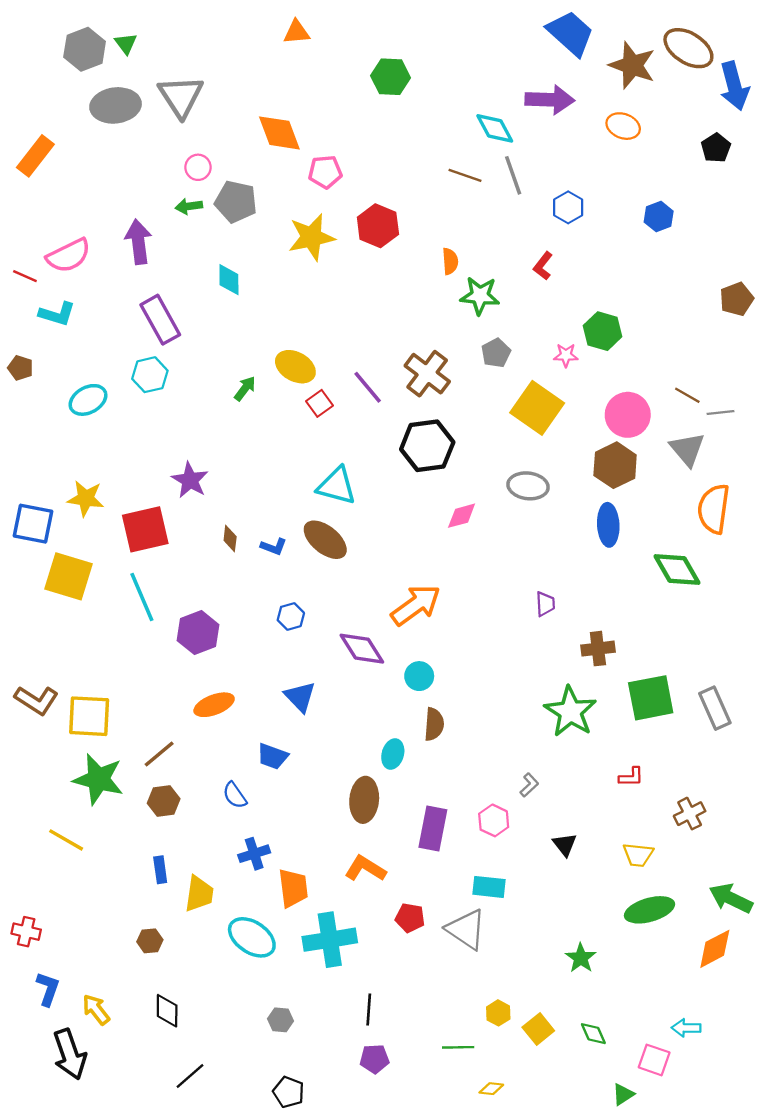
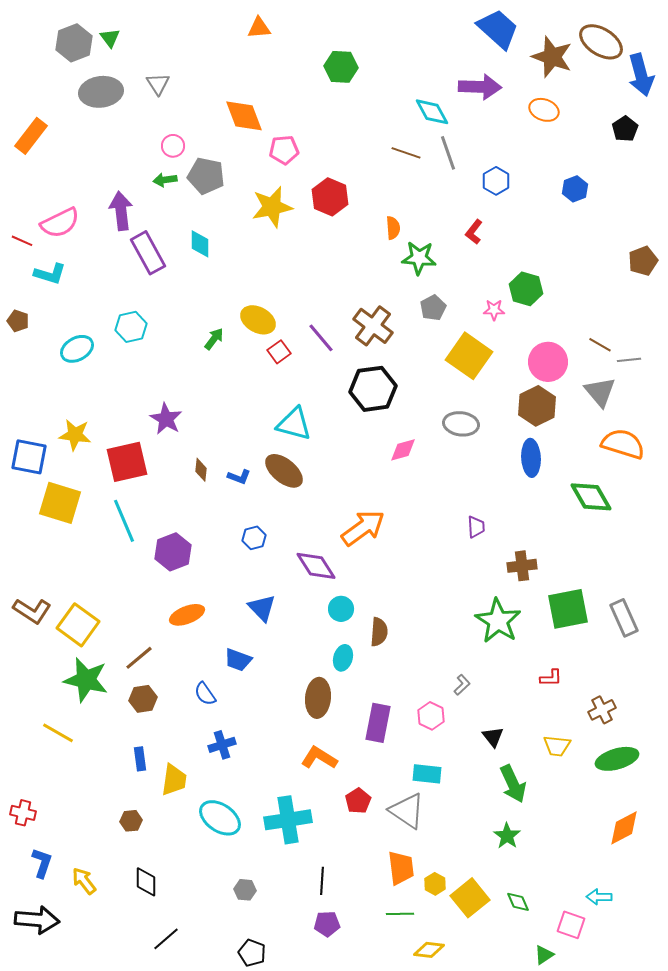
gray triangle: (181, 96) -> (158, 84), size x0.6
purple rectangle: (160, 320) -> (148, 253), moved
orange semicircle: (714, 509) -> (623, 444), turned 99
cyan circle: (419, 676) -> (341, 609), moved
yellow square: (89, 716) -> (78, 625), turned 33
orange trapezoid: (293, 888) -> (401, 868), moved
green arrow: (731, 898) -> (513, 784), moved, turned -141
green ellipse: (649, 910) -> (617, 759), moved
red pentagon: (410, 918) -> (358, 801), turned 30
yellow square: (538, 1029) -> (470, 898), size x1.4
black arrow: (70, 1054) -> (37, 920), moved, turned -66
yellow diamond: (491, 1089) -> (429, 950), size x1.4

